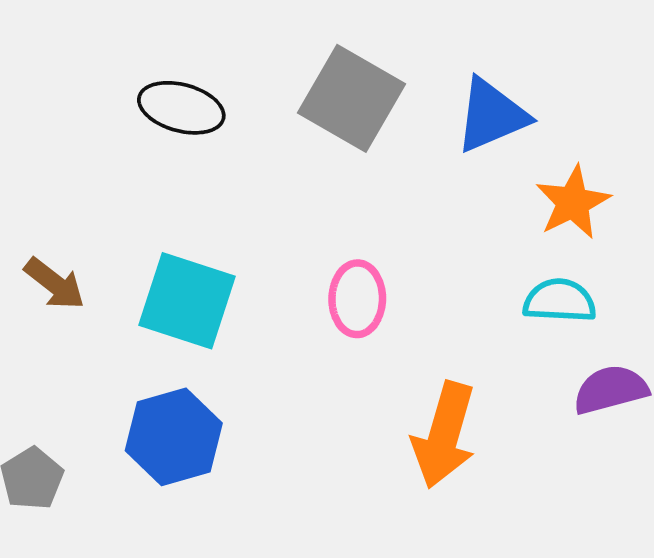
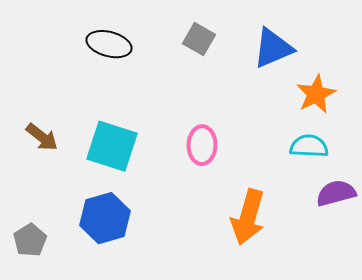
gray square: (352, 98) -> (199, 39), size x0.6

